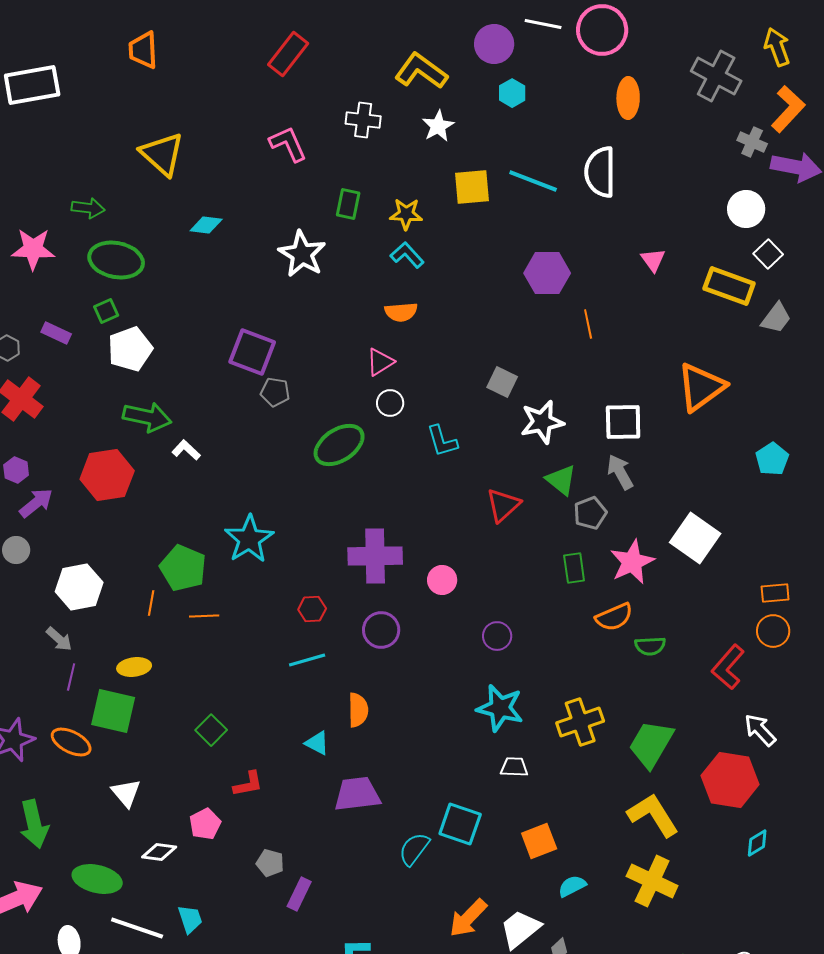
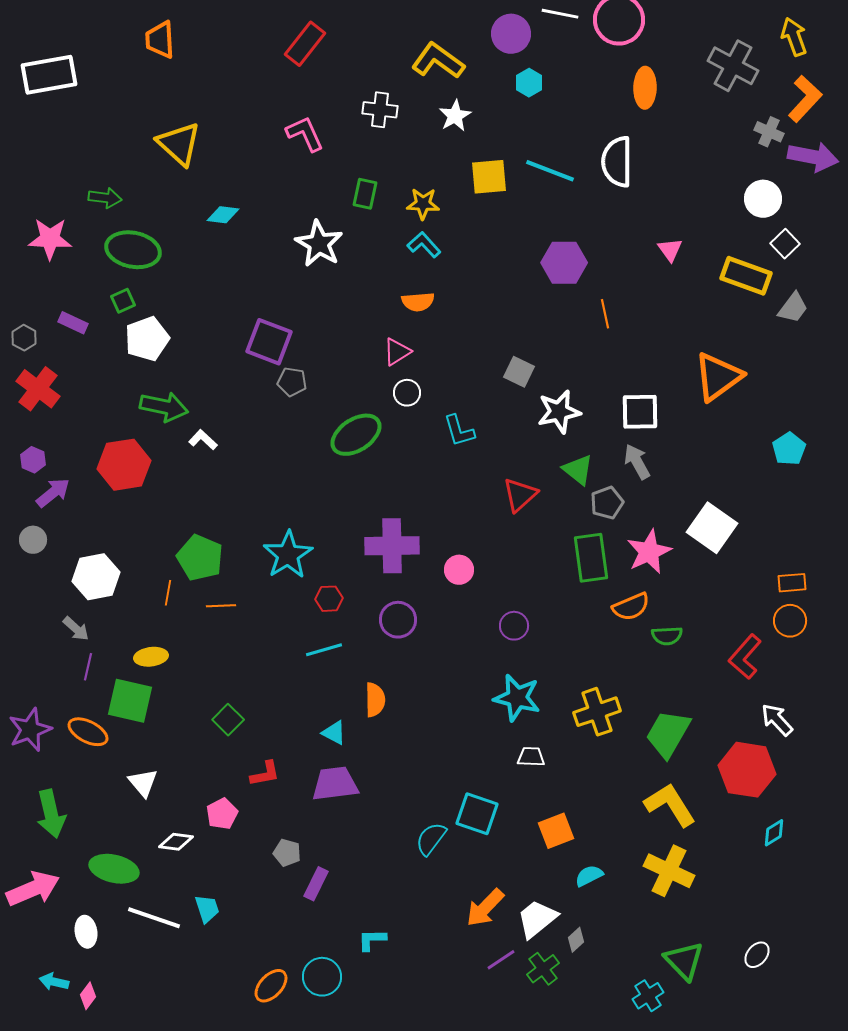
cyan star: (249, 539) -> (288, 555), moved
green rectangle: (574, 568) -> (591, 558), size x1.6
purple trapezoid: (357, 794) -> (335, 784), moved

